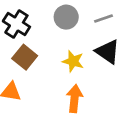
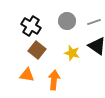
orange arrow: (74, 99) -> (54, 80), moved

